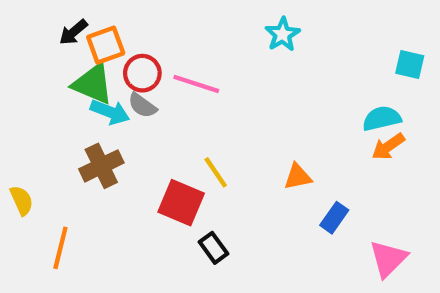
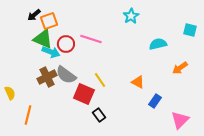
red circle: (142, 73) -> (66, 44), moved
gray semicircle: (142, 106) -> (66, 75), moved, size x1.5
cyan semicircle: (382, 118) -> (158, 44), moved
orange triangle: (298, 177) -> (138, 82), turned 40

